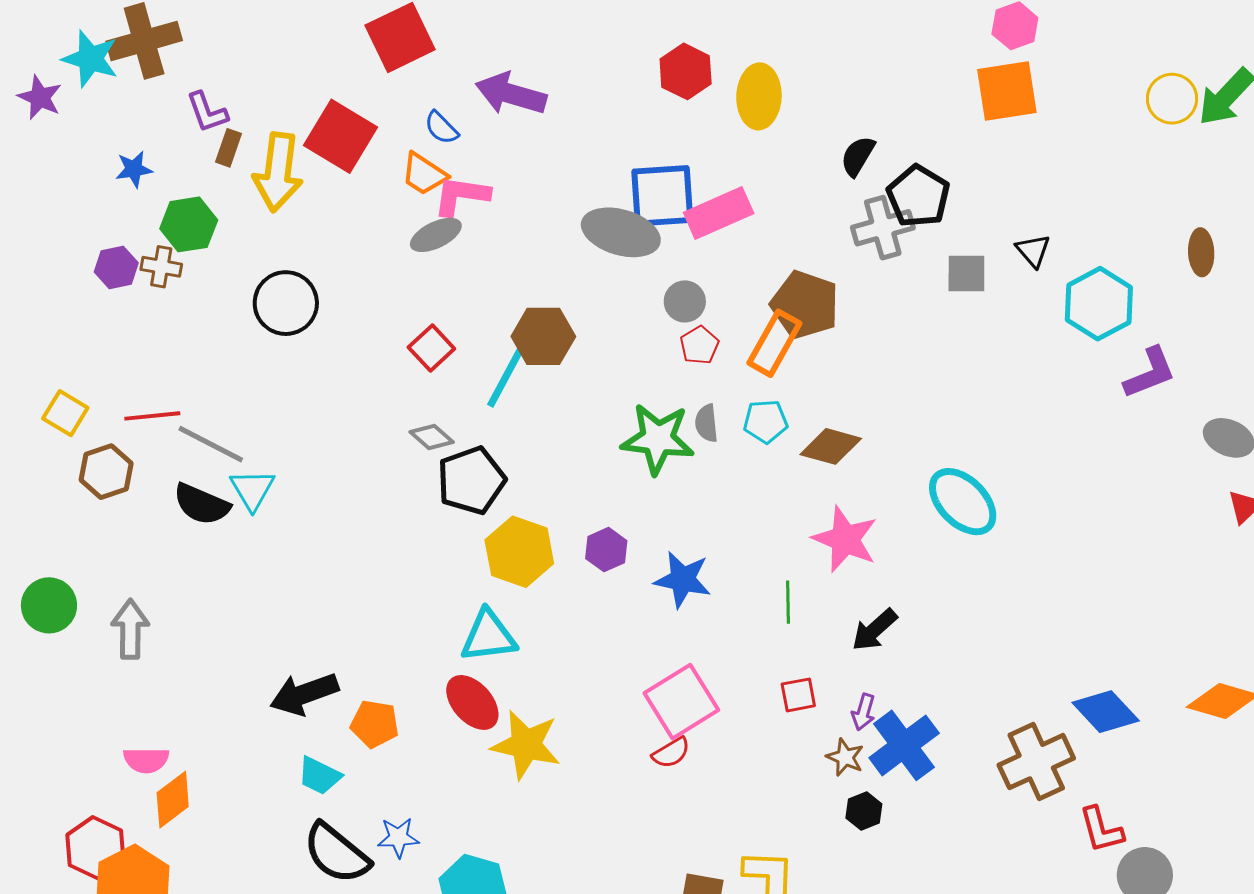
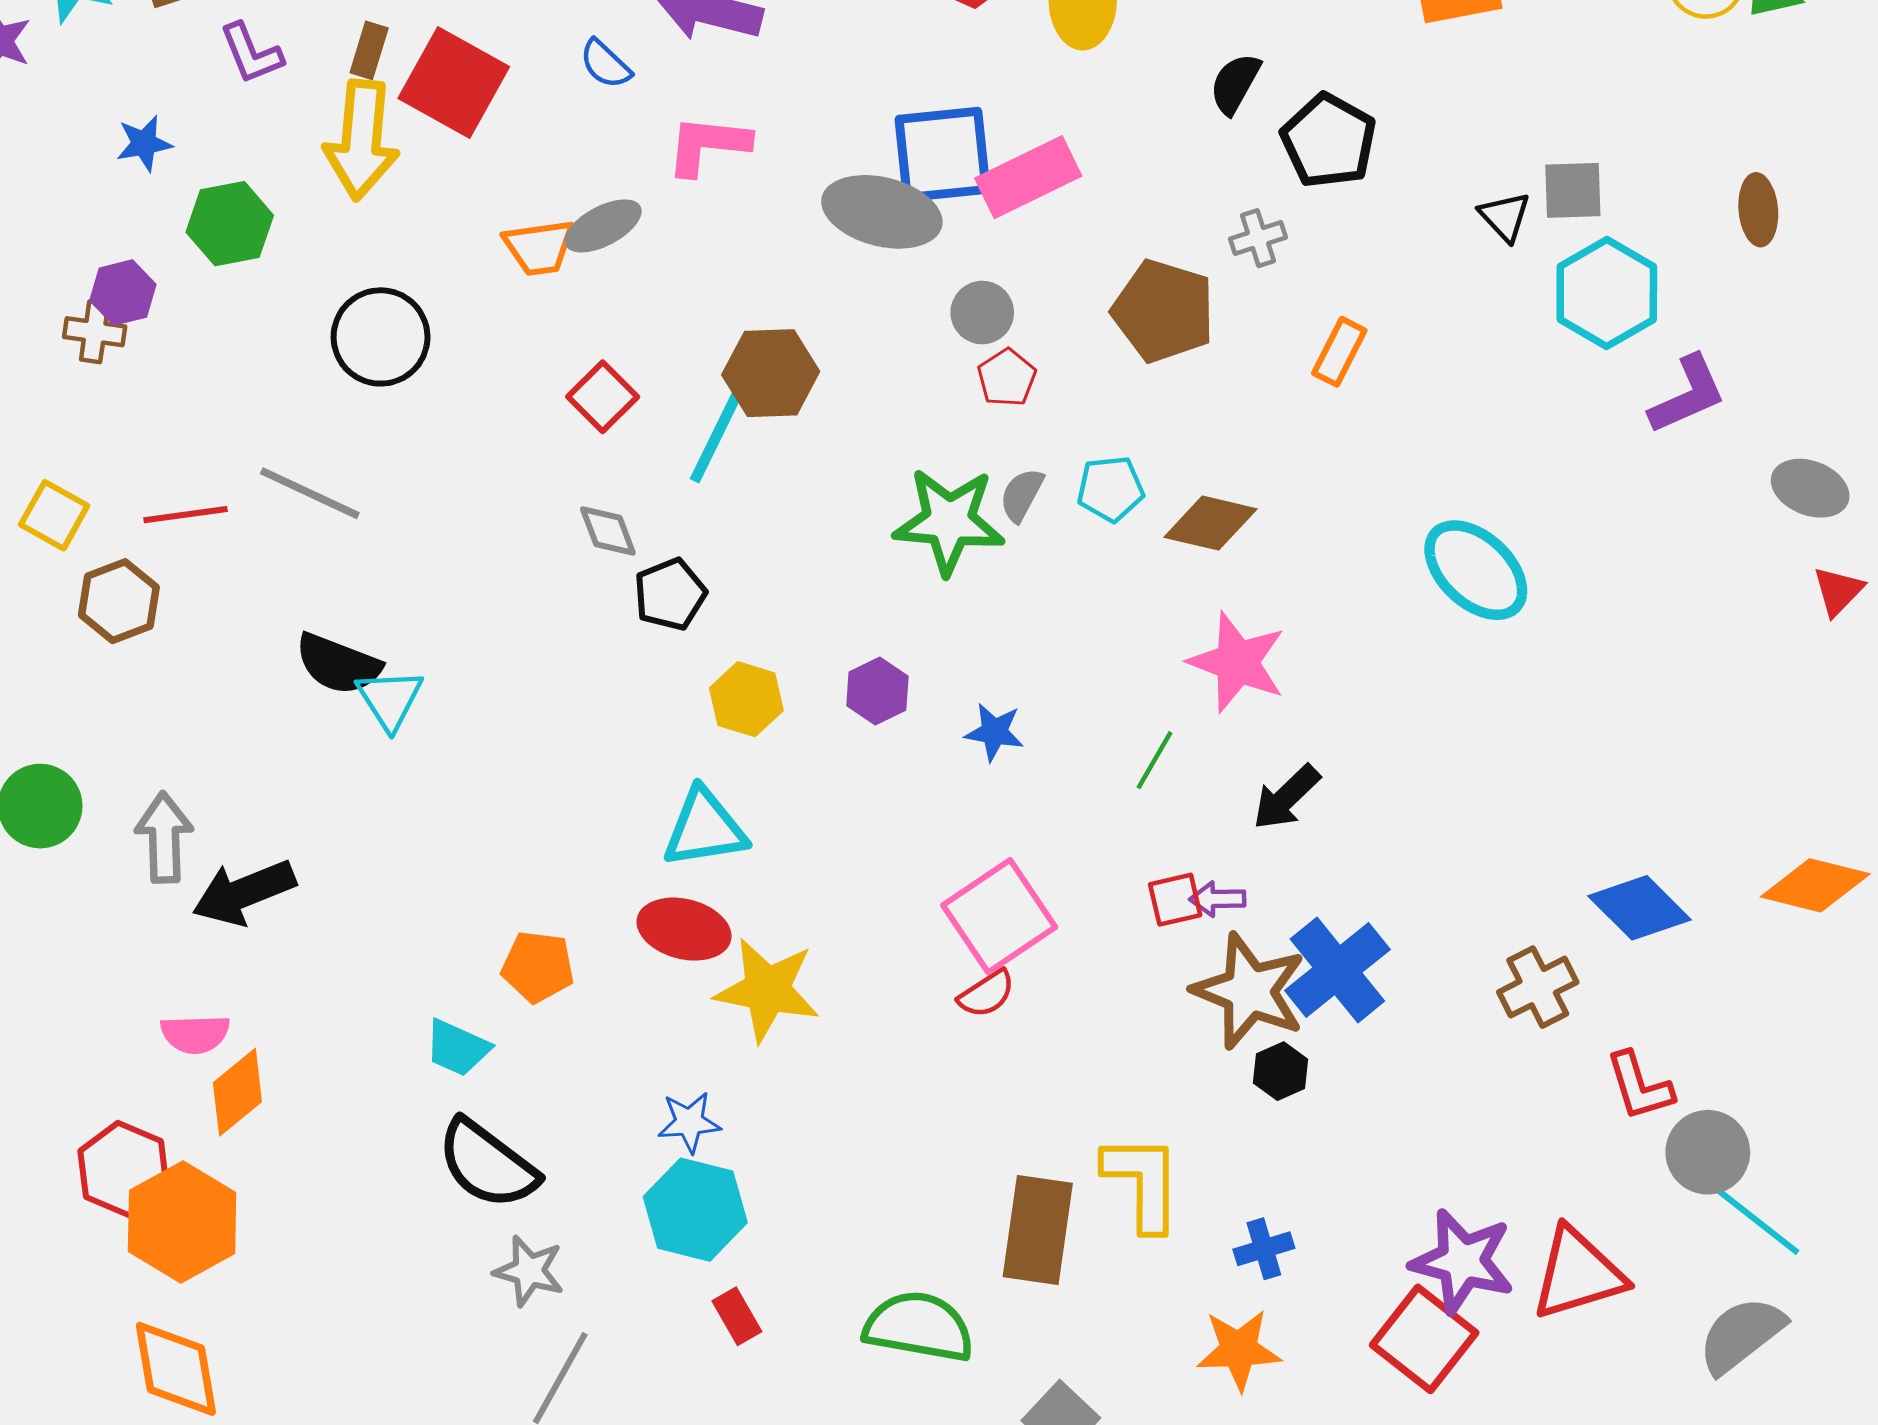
brown rectangle: (229, 148) -> (369, 50), moved
orange trapezoid: (424, 174) -> (539, 247), moved, turned -39
pink L-shape: (461, 196) -> (708, 145), moved
gray cross: (883, 228) -> (1258, 238), moved, size x0.6
brown cross: (161, 267) -> (95, 332), moved
gray square: (966, 274) -> (1573, 190), moved
orange rectangle: (774, 343) -> (1339, 352), moved, size x0.7
gray semicircle: (706, 423) -> (1022, 495), turned 36
gray diamond: (432, 437) -> (608, 531), turned 30
gray line: (211, 444) -> (310, 493), moved
black pentagon: (471, 480) -> (670, 594), size x0.7
cyan triangle: (252, 490) -> (390, 699), moved
cyan ellipse: (963, 502) -> (1476, 570), moved
black semicircle: (202, 504) -> (338, 664), moved
yellow hexagon: (519, 552) -> (746, 699), size x0.7
blue star: (683, 580) -> (994, 732), size x0.7
green line: (788, 602) -> (1154, 760), turned 33
black arrow: (304, 694) -> (244, 892), moved
red ellipse: (472, 702) -> (684, 929), turned -32
purple arrow: (864, 712) -> (1217, 899), moved, turned 75
brown star: (845, 757) -> (1249, 991), size x2.0
brown cross: (1036, 762) -> (1538, 987), size x0.7
blue star: (398, 838) -> (689, 1122), moved

